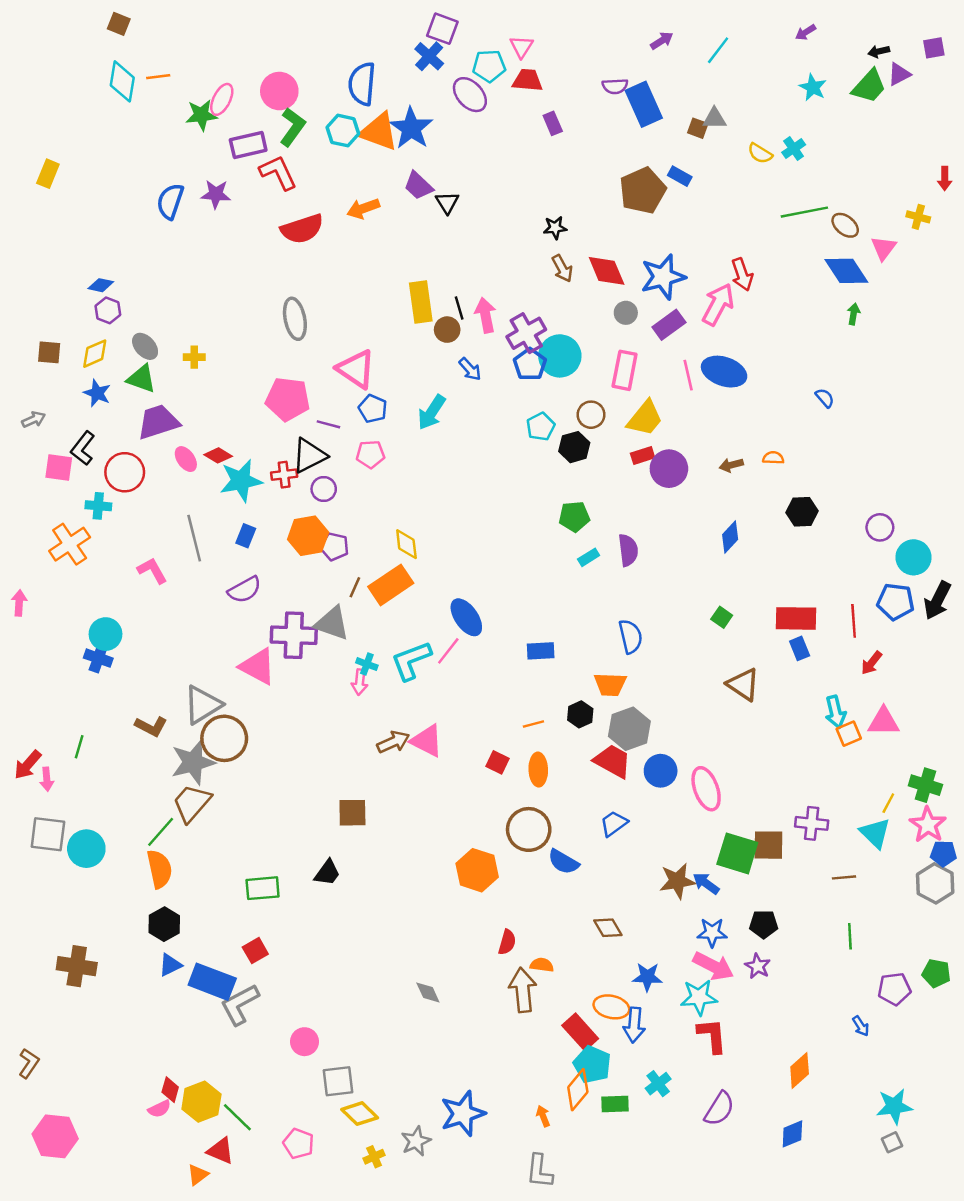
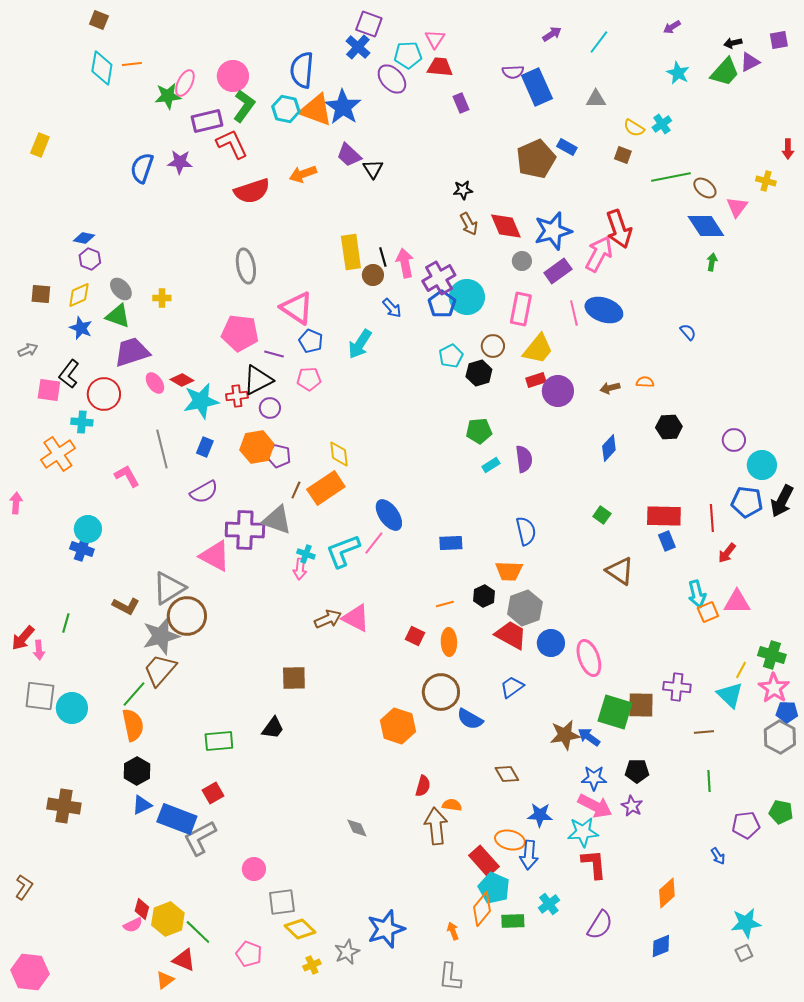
brown square: (698, 128) -> (623, 155), moved
red arrow: (742, 274) -> (619, 229), size x1.4
pink hexagon: (55, 1136) -> (30, 972), moved

